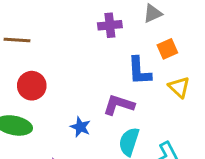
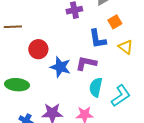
red circle: (32, 86) -> (38, 49), moved
blue star: (80, 127) -> (60, 67), moved, size x1.5

